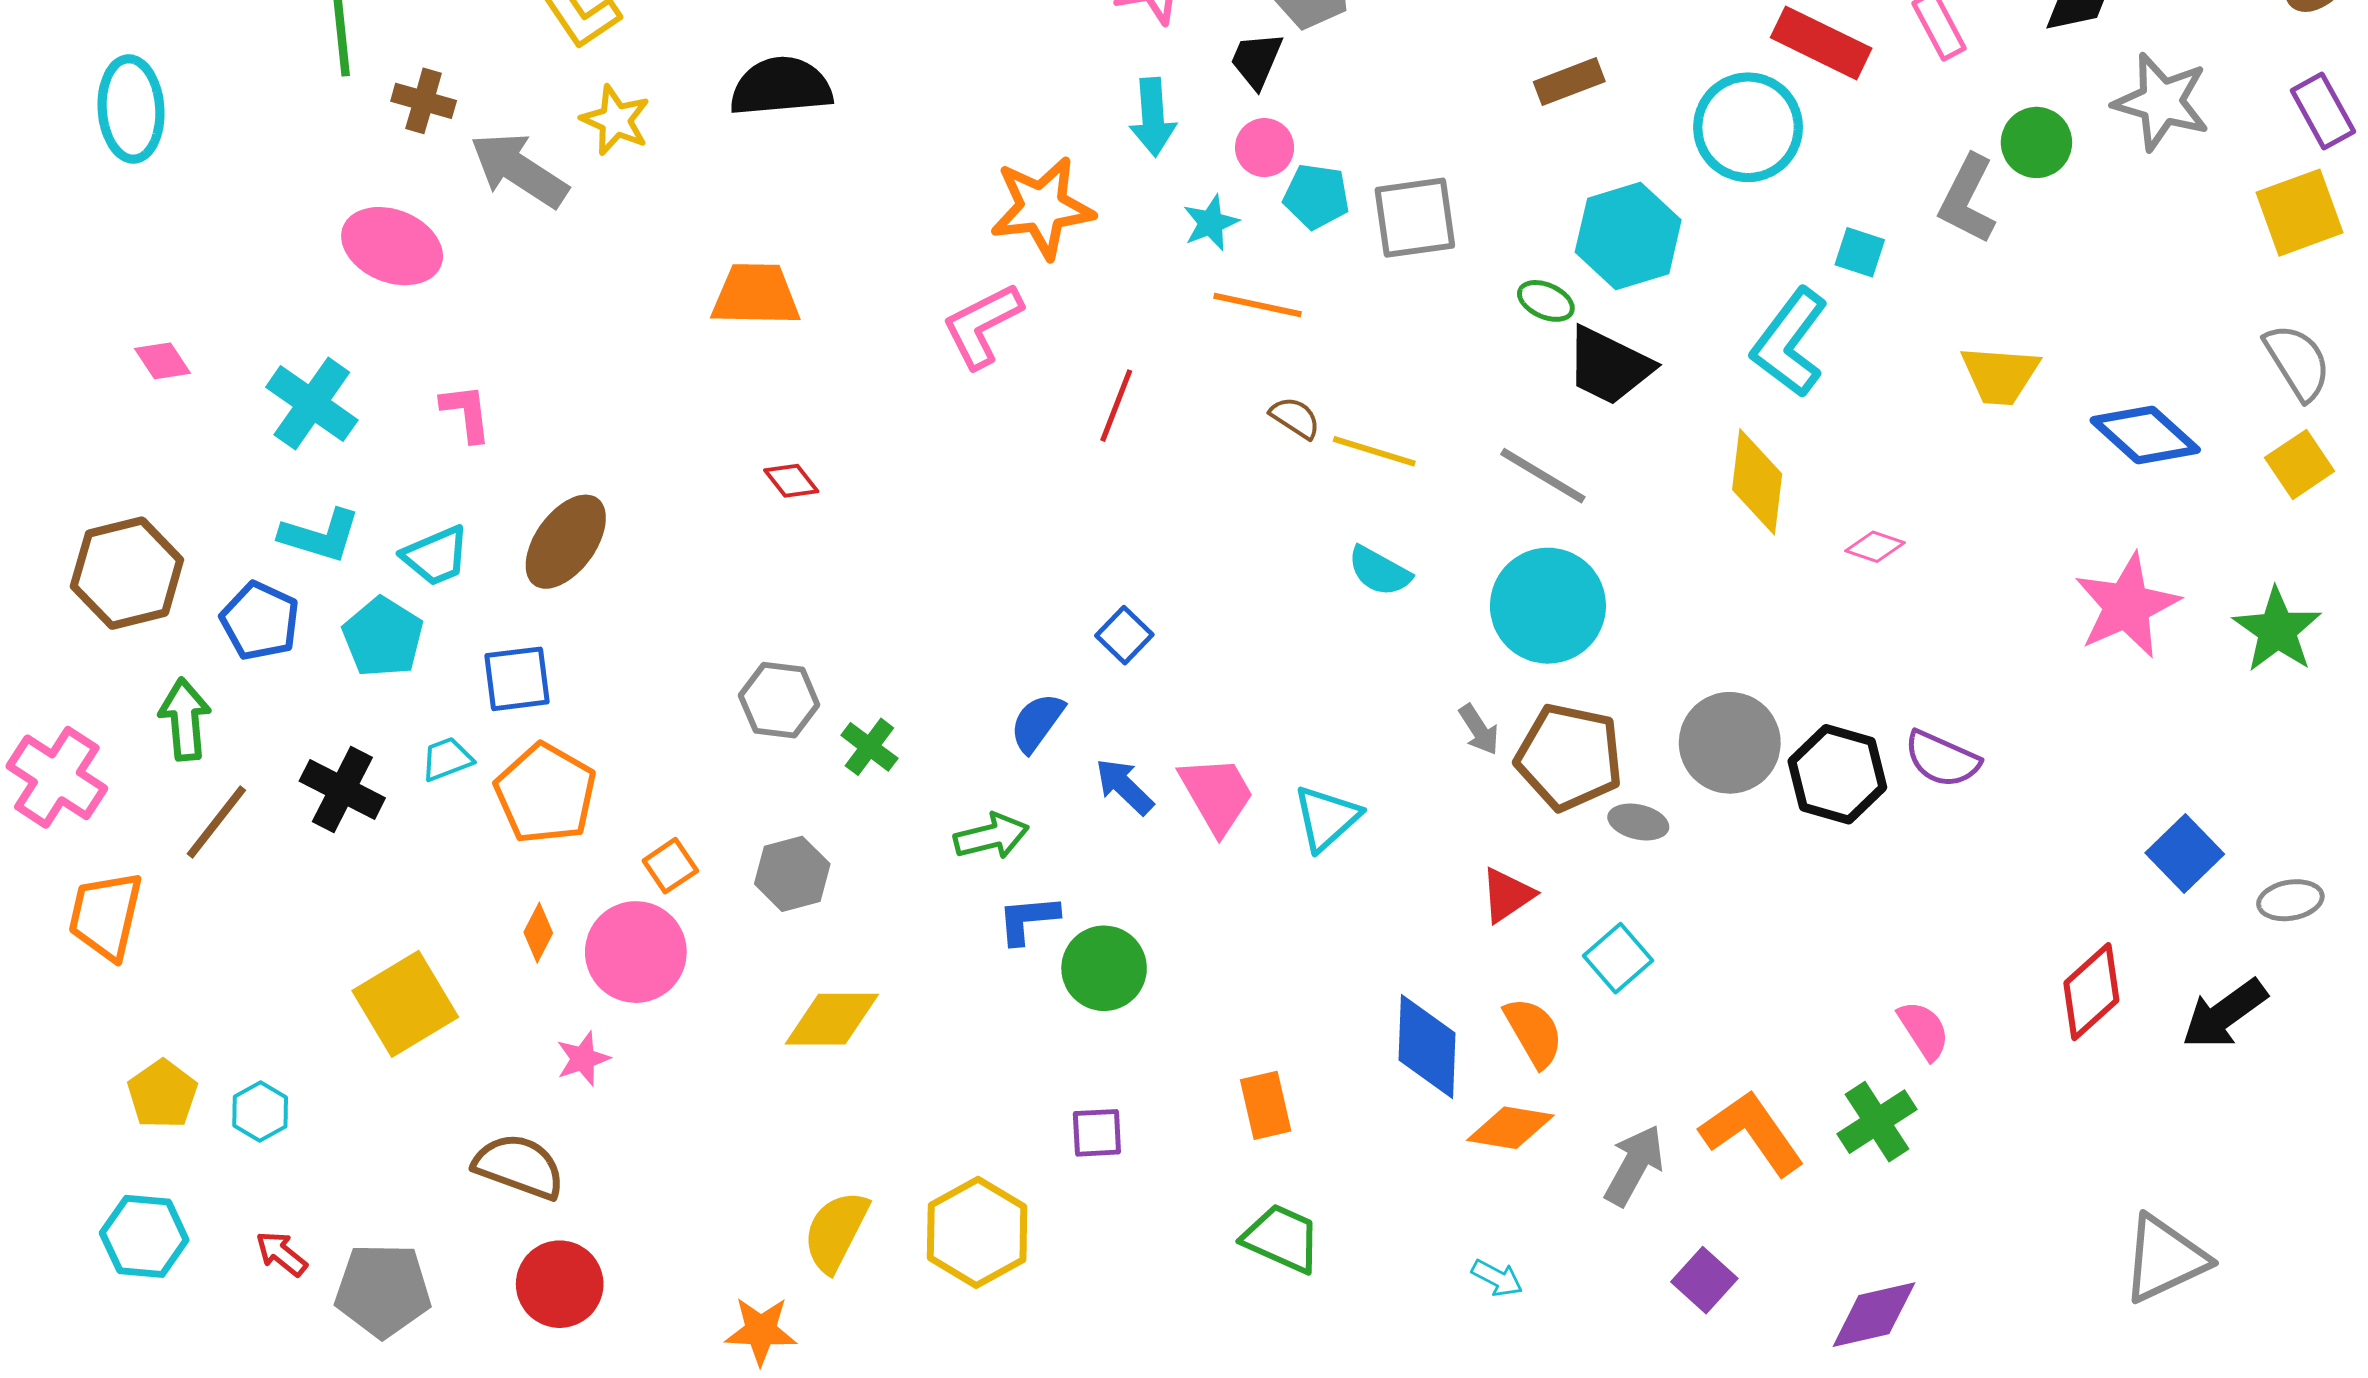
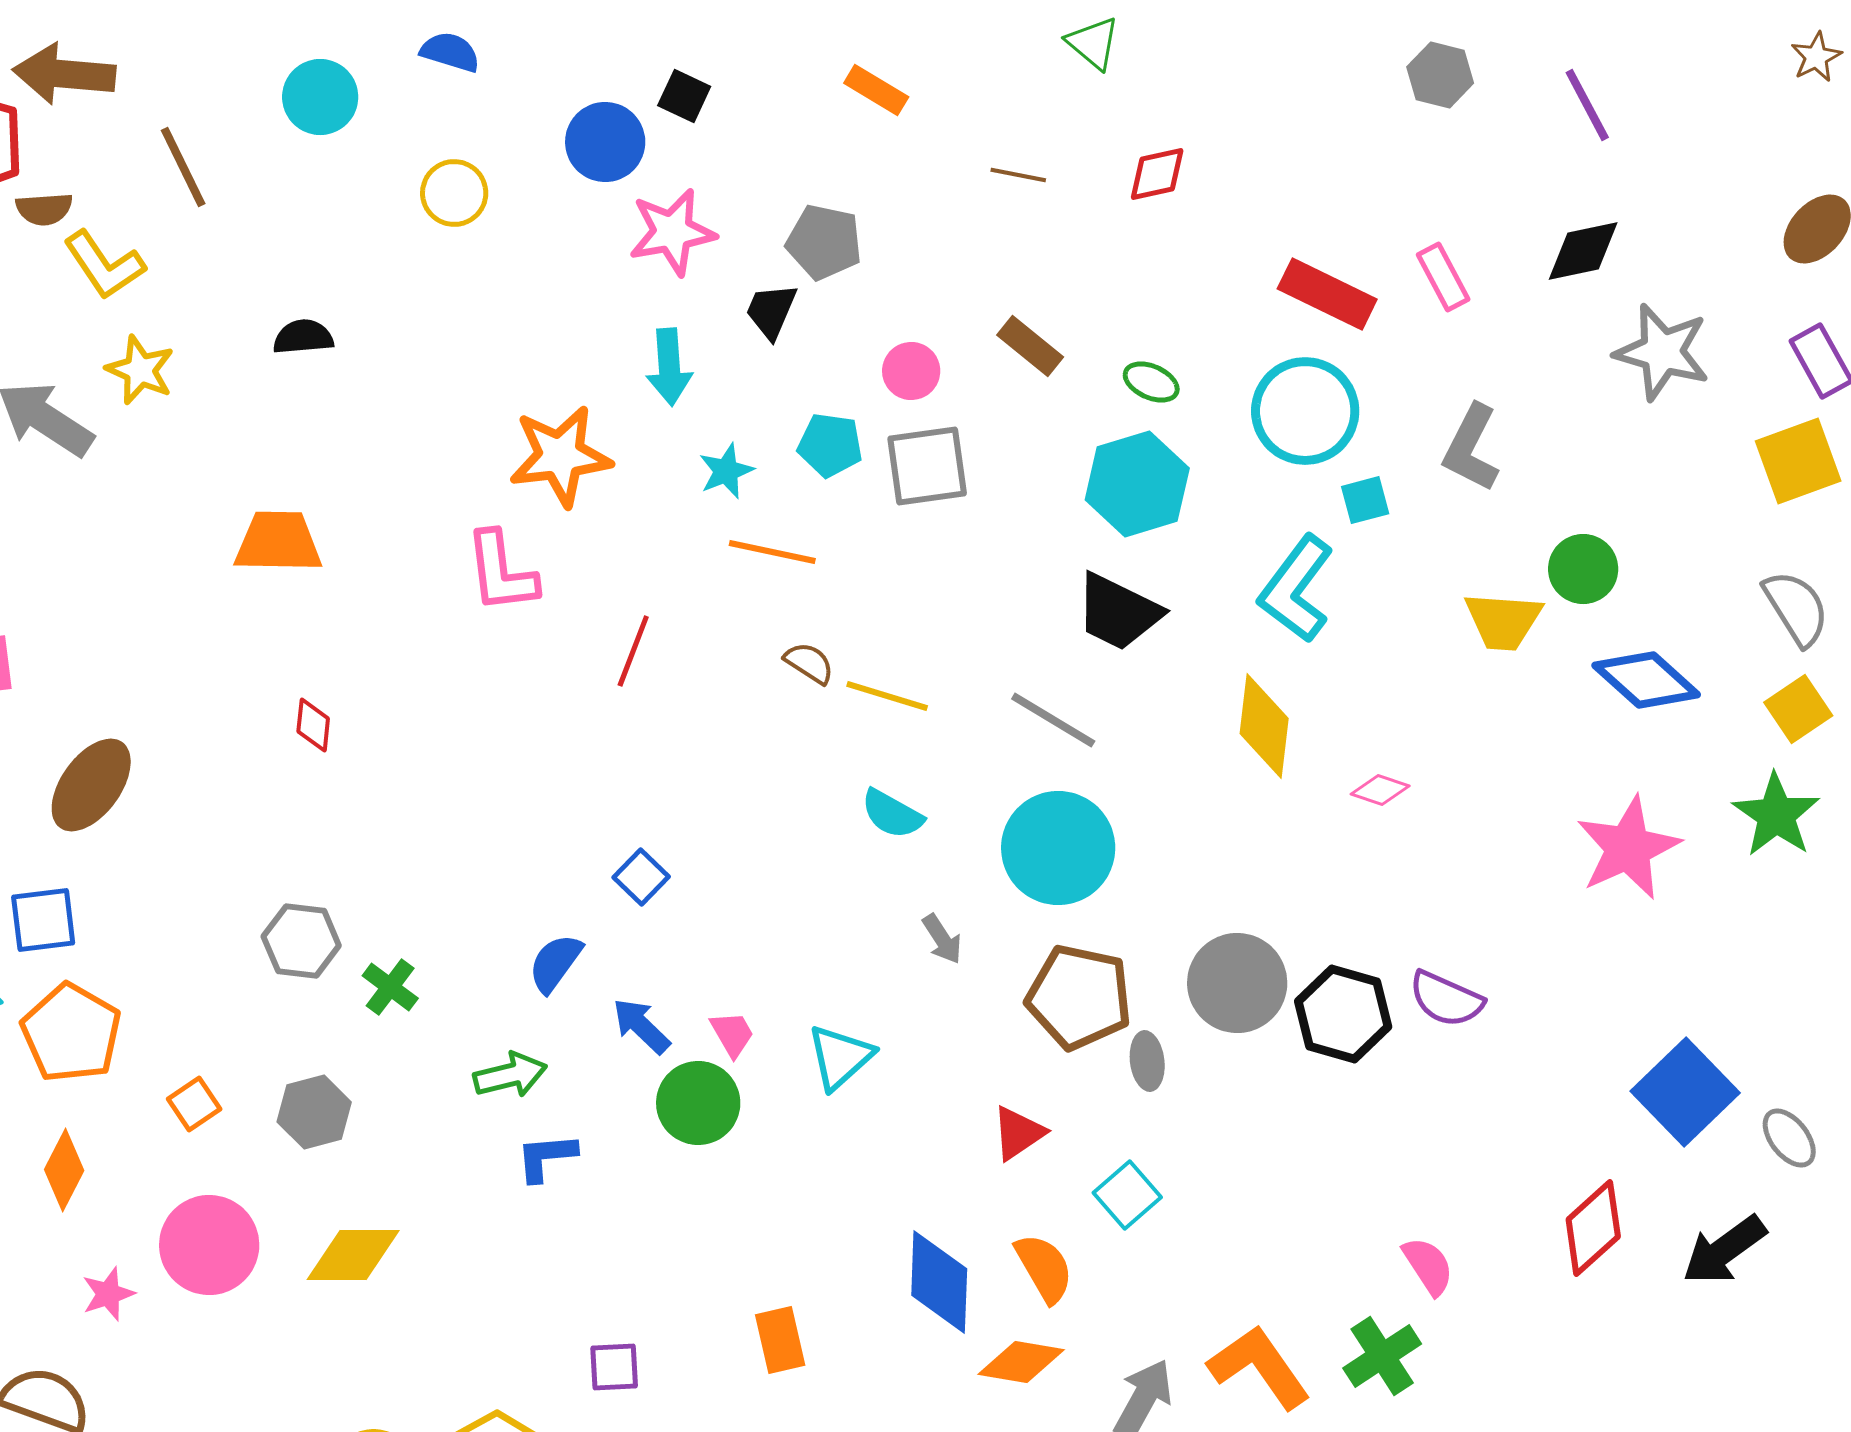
brown rectangle: (1569, 82) -> (1030, 346), moved, turned 60
black semicircle: (781, 87) -> (303, 337), size x0.6
cyan circle: (1748, 127) -> (1305, 411), moved
green circle: (2036, 142) -> (1583, 569), moved
pink circle: (1265, 148) -> (911, 371), moved
cyan square: (1860, 252) -> (1365, 500), turned -33
green ellipse: (1546, 301) -> (1151, 382), moved
pink L-shape: (982, 325) -> (501, 572), turned -70
red diamond: (791, 481) -> (313, 725), turned 44
green star: (2277, 630) -> (1776, 815), moved
gray arrow: (1479, 730) -> (942, 939), moved
pink trapezoid: (1217, 795) -> (732, 1034), size x0.6
gray ellipse: (1638, 822) -> (1147, 1061), turned 70
blue square: (2185, 853) -> (1685, 1092), size x1.4
gray ellipse: (2290, 900) -> (1789, 1138), turned 62
orange diamond: (538, 933) -> (64, 1170), size x1.4
pink circle: (636, 952) -> (209, 1245), moved
green circle: (1104, 968) -> (698, 1103), moved

